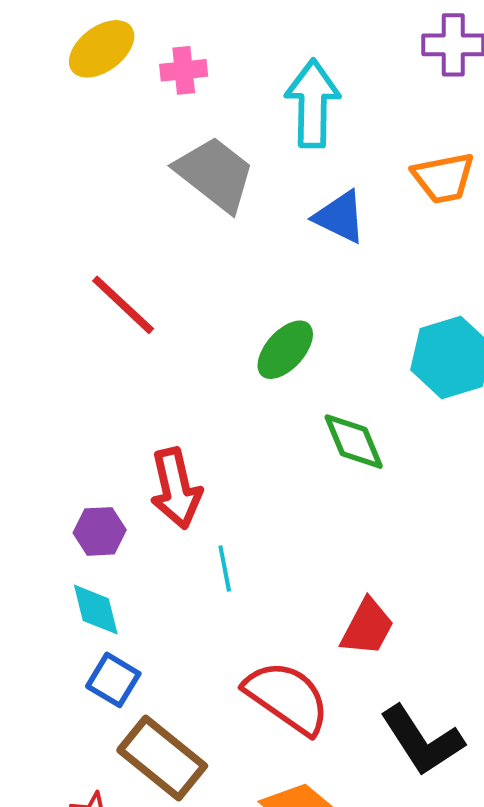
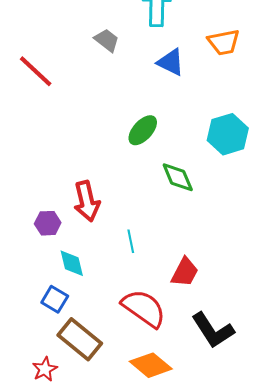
gray trapezoid: (215, 174) -> (107, 40), size x0.6
red line: (123, 305) -> (36, 71), moved
cyan line: (225, 569) -> (131, 241), moved
cyan diamond: (96, 610) -> (72, 263), moved

